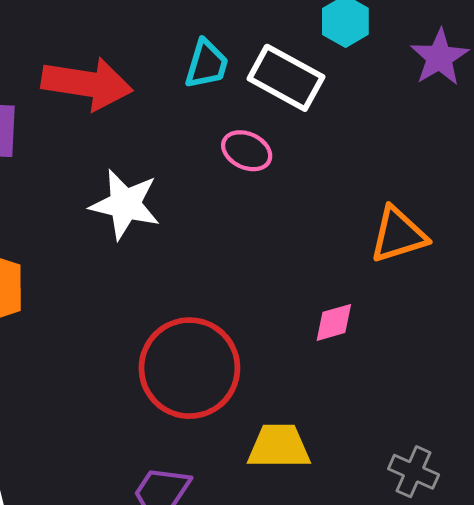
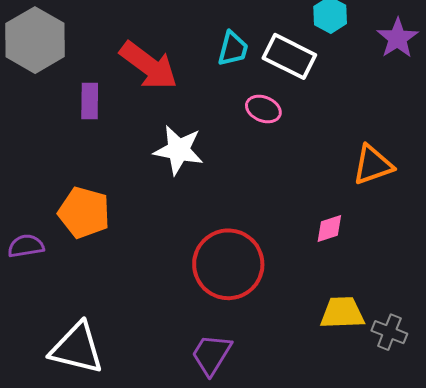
red arrow: (87, 84) -> (149, 66), turned 30
yellow trapezoid: (279, 447) -> (342, 313), moved

